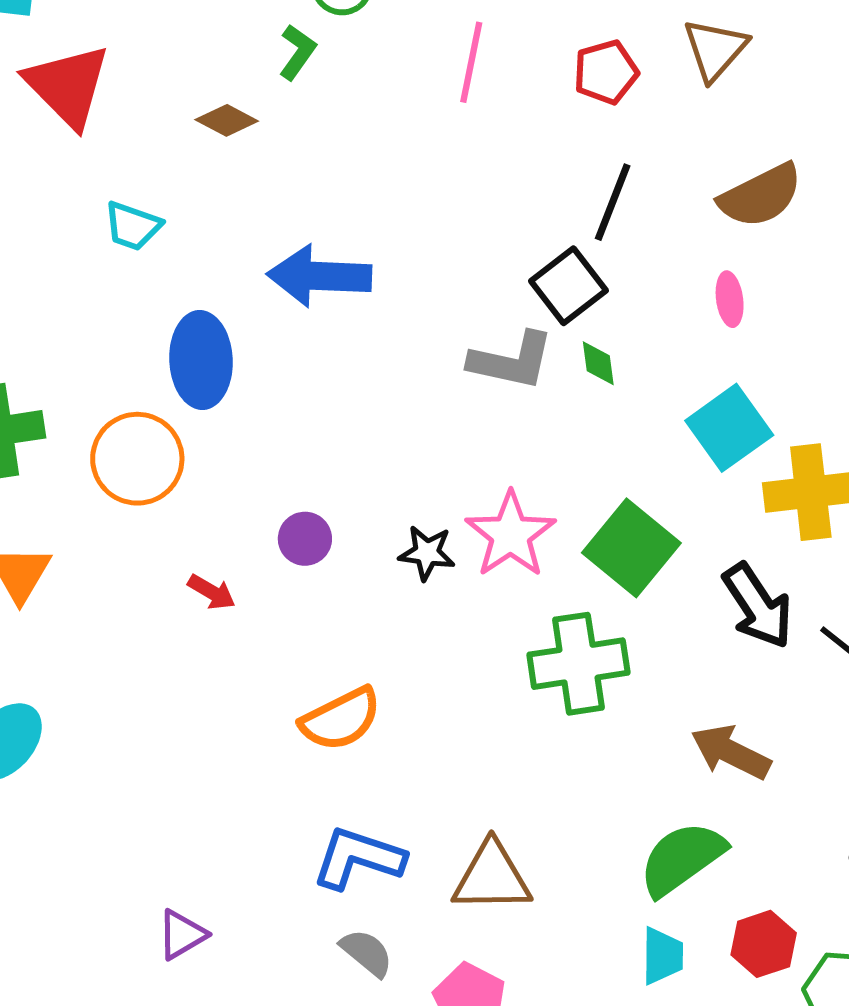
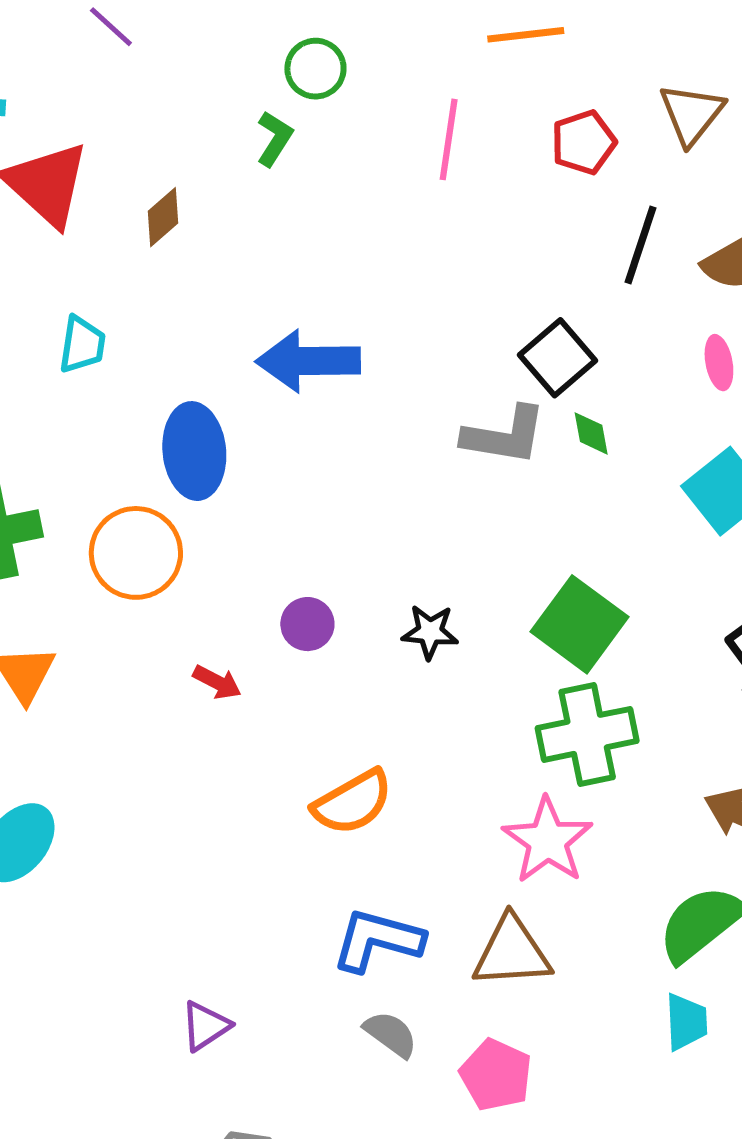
brown diamond: (227, 120) -> (163, 217), moved, turned -66
black line: (613, 202) -> (641, 245), moved
cyan trapezoid: (133, 226) -> (82, 345), moved, turned -98
pink star: (511, 535) -> (548, 841), moved
green square: (631, 548) -> (580, 624), moved

